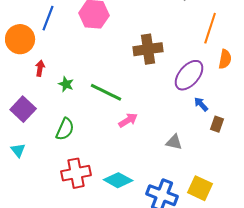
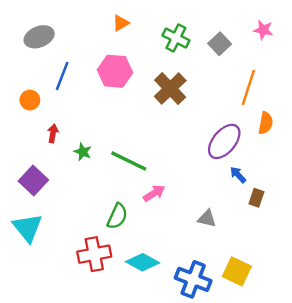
orange circle: (20, 39) -> (30, 100), size x0.6
brown cross: (148, 49) -> (170, 89), moved, turned -36
green semicircle: (65, 129) -> (117, 216), moved
cyan triangle: (18, 150) -> (28, 228), size x1.8

